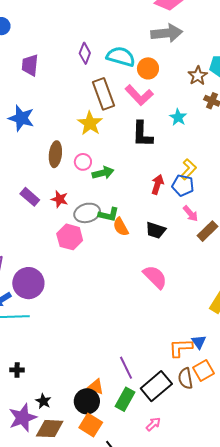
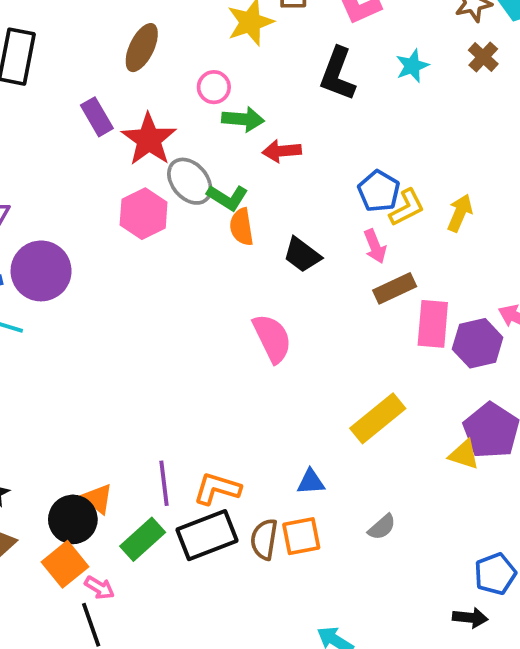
brown ellipse: (55, 154) -> (142, 48), moved
yellow L-shape: (188, 169) -> (407, 208), moved
red arrow: (157, 184) -> (282, 151), moved, turned -132
red star: (60, 199) -> (149, 139), size x1.6
gray ellipse: (87, 213) -> (190, 181), turned 45
blue triangle: (199, 342) -> (311, 482), turned 42
orange L-shape: (181, 348) -> (217, 489), moved
pink arrow: (153, 424) -> (100, 588), moved, turned 56

